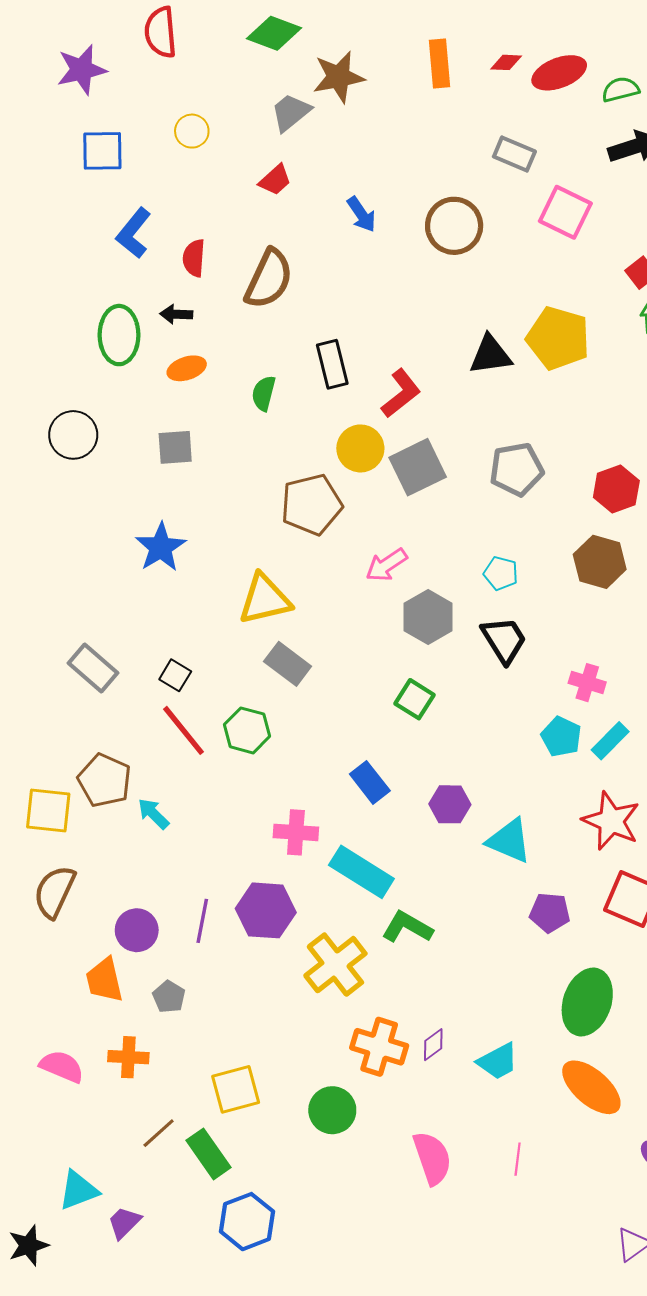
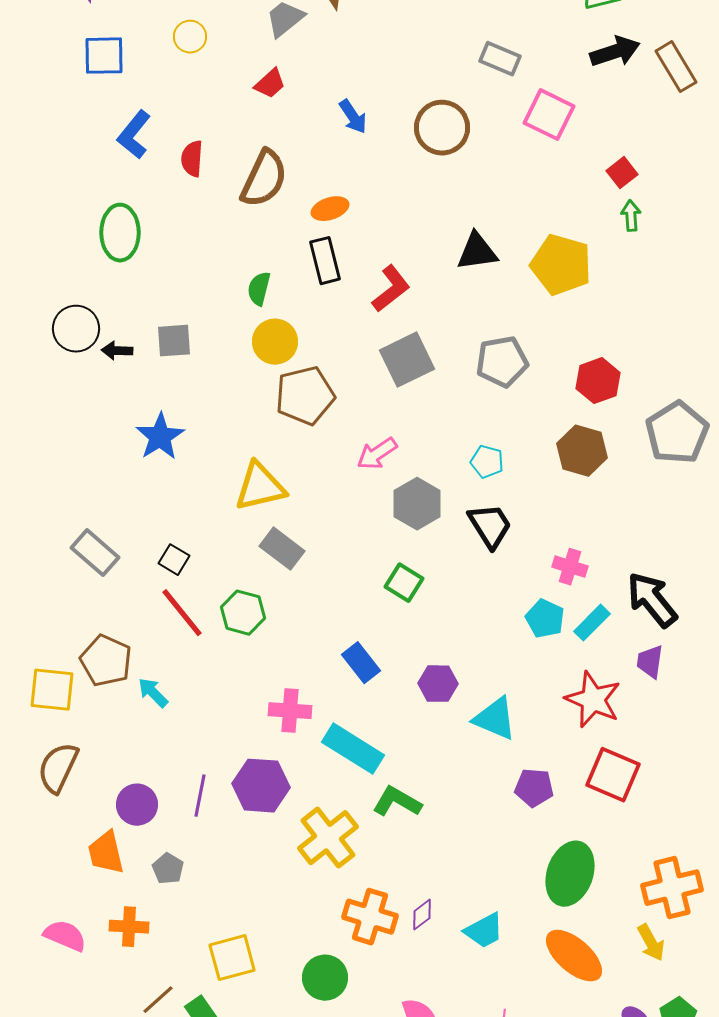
black arrow: (176, 314) -> (117, 351), moved
yellow pentagon: (558, 338) -> (561, 265), moved
orange ellipse: (187, 368) -> (330, 209), moved
yellow circle: (360, 448) -> (275, 342), moved

